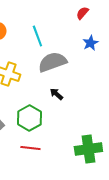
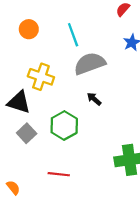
red line: (30, 148) -> (59, 174), moved

